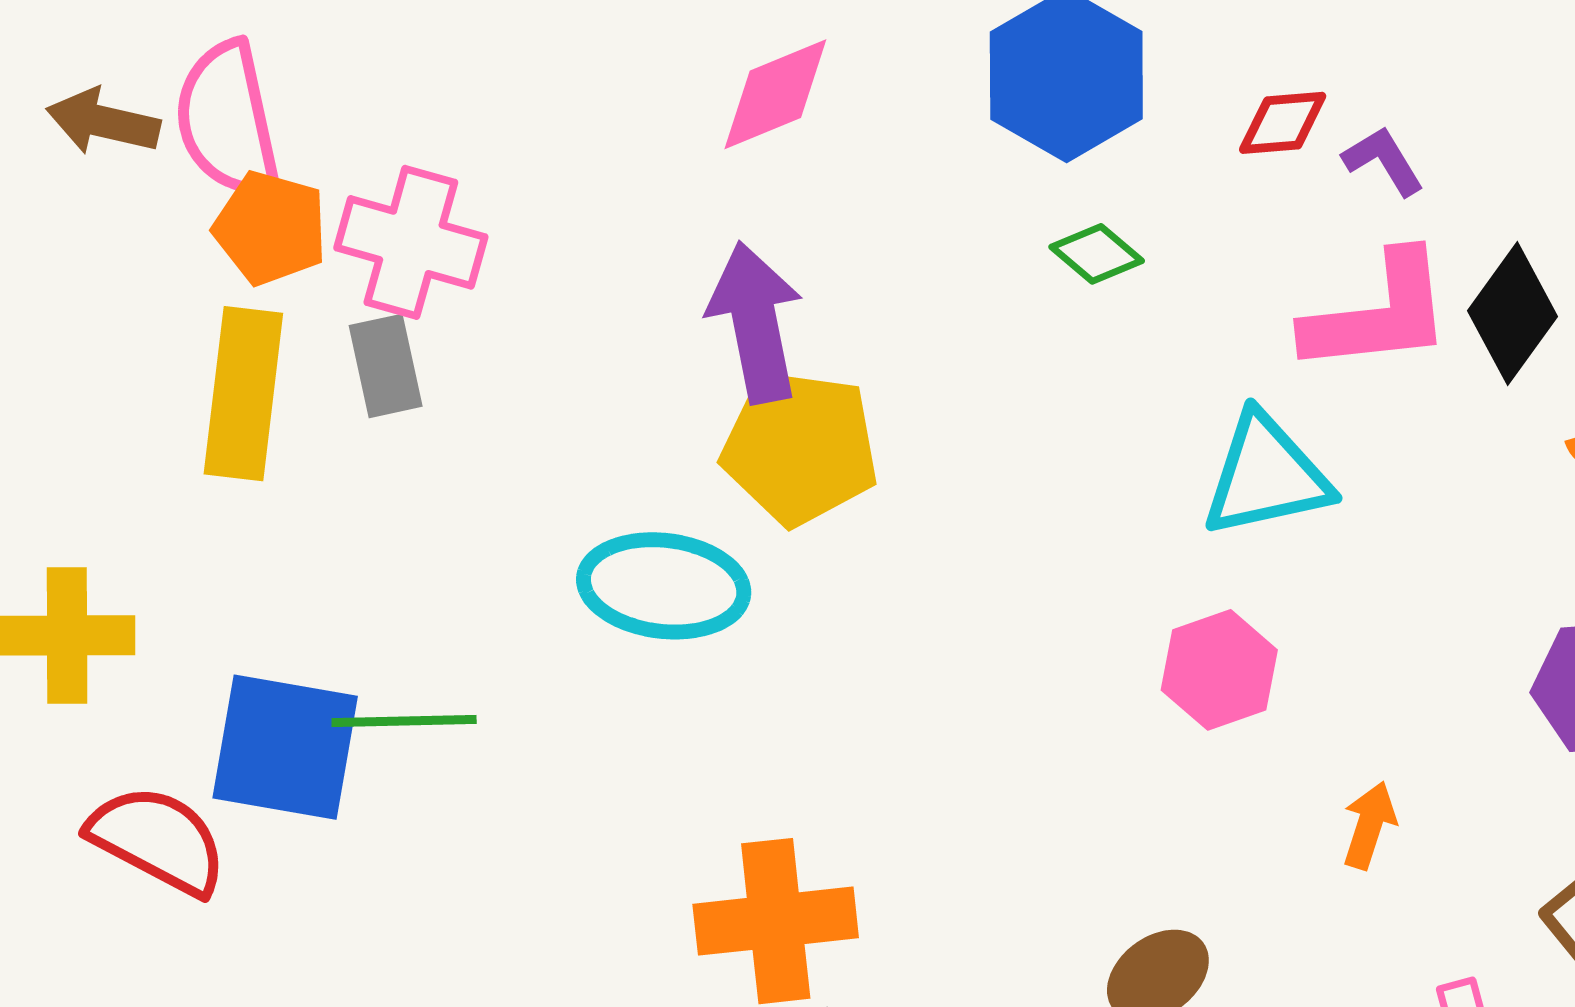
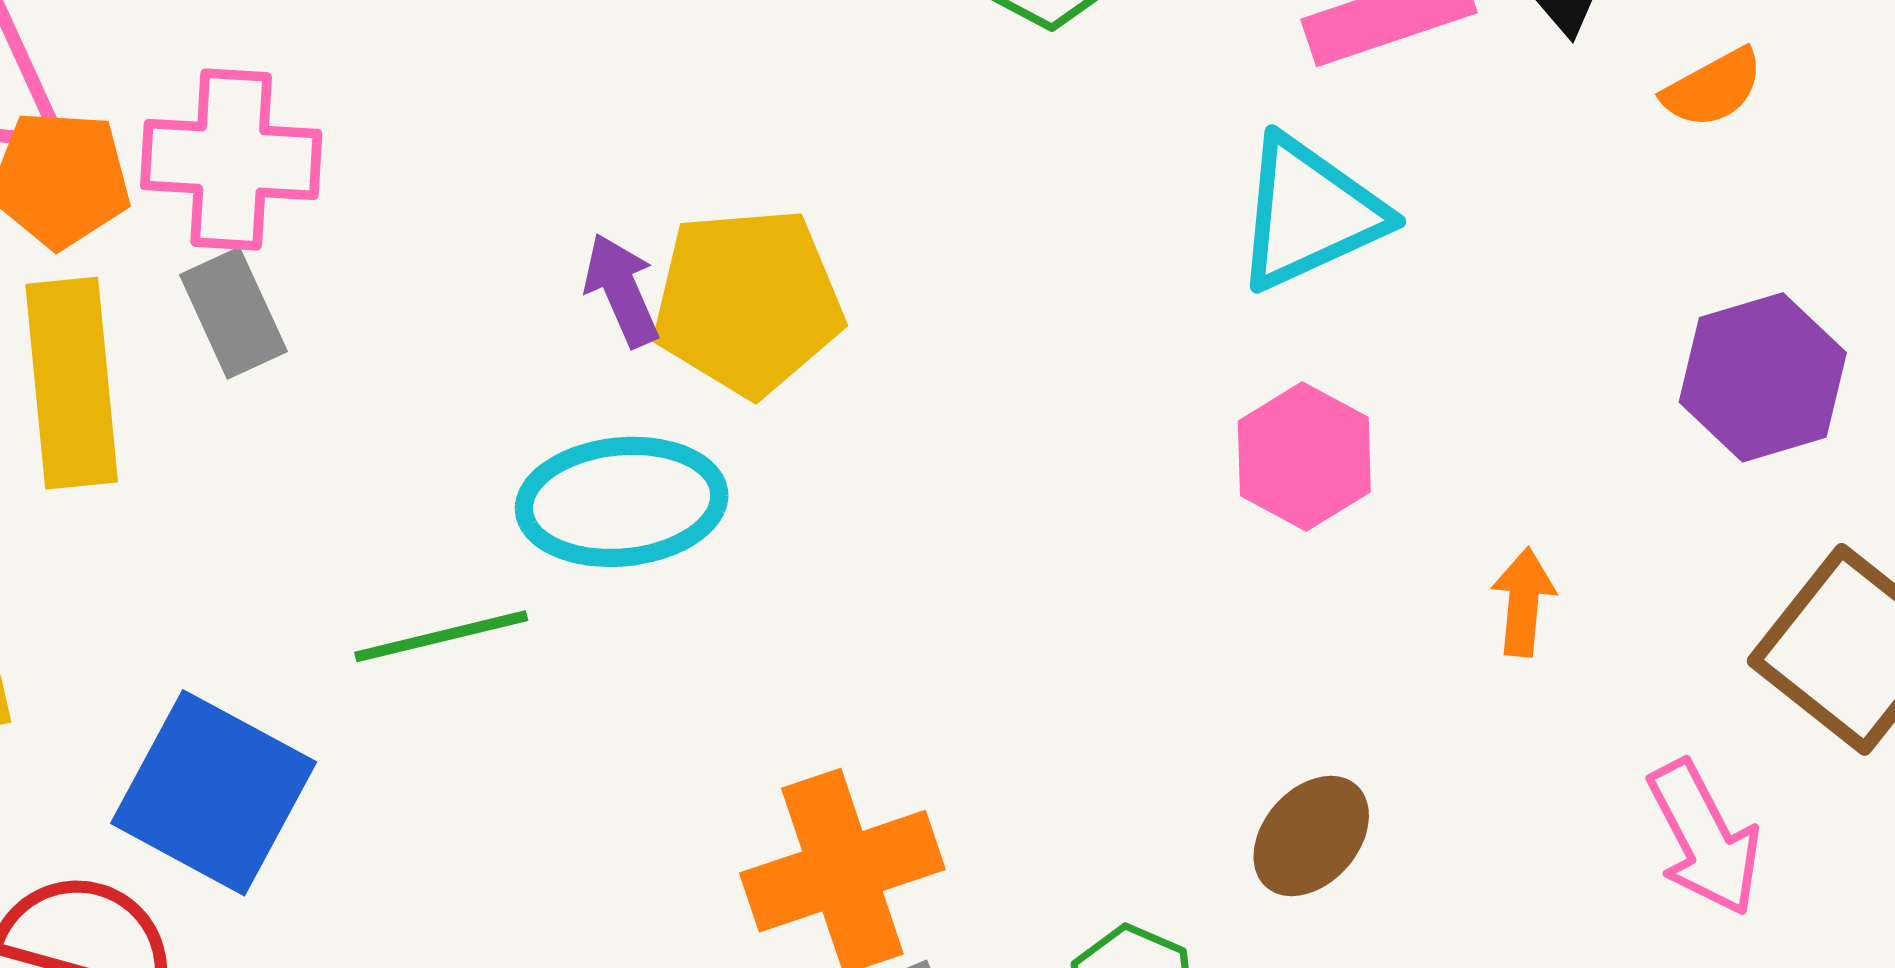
purple arrow: (755, 322) -> (622, 290), moved, size x0.6
green line: (404, 721) -> (441, 636), moved
blue square: (285, 747) -> (214, 793), turned 31

